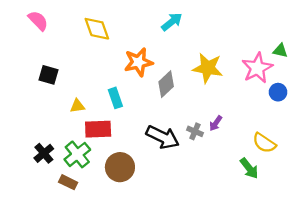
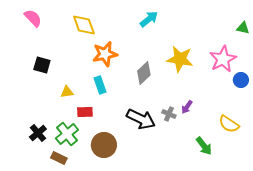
green triangle: (280, 51) -> (243, 28), moved
orange star: (138, 62) -> (105, 54), moved
red rectangle: (98, 129) -> (85, 112), size x0.7
green arrow: (249, 168) -> (204, 146), moved

